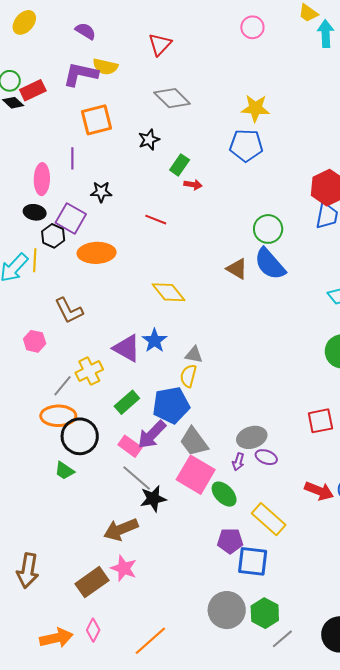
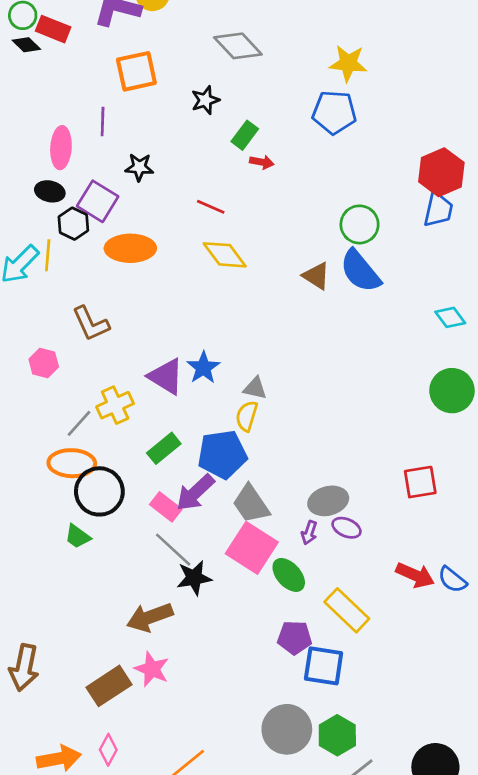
red rectangle: (33, 90) -> (53, 29), turned 45
yellow diamond: (168, 292) -> (225, 255), moved

